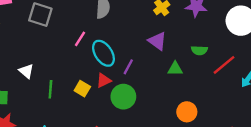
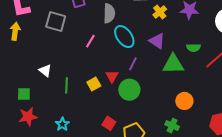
cyan ellipse: (103, 53) -> (124, 37), moved
green triangle: (175, 69) -> (173, 64), size x1.6
red triangle: (104, 80) -> (112, 76), turned -32
yellow square: (82, 89) -> (94, 84), turned 32

